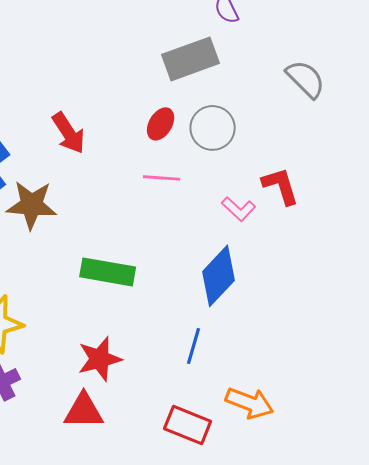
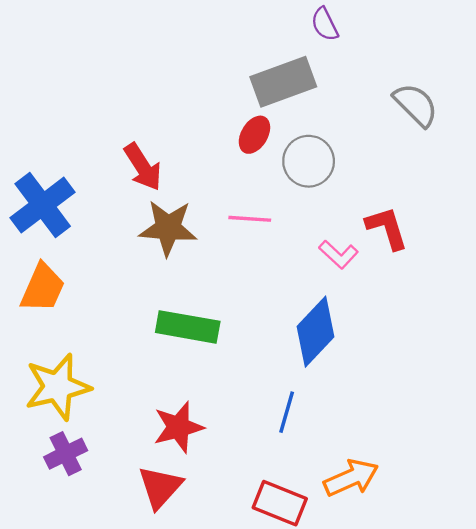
red ellipse: (161, 124) -> (254, 135), moved
brown star: (32, 205) -> (168, 228), moved
orange arrow: (250, 403) -> (351, 478), turned -45
red triangle: (84, 411) -> (160, 487), turned -48

